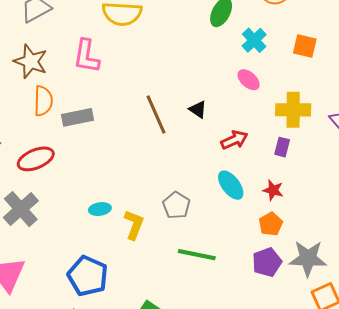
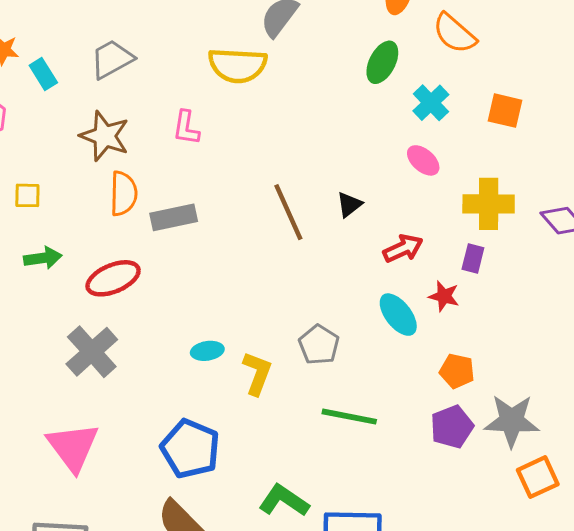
pink L-shape: (86, 56) -> (186, 128), size x0.7
black triangle: (198, 109) -> (349, 204), turned 48
red star: (273, 190) -> (444, 296), moved
orange pentagon: (271, 224) -> (457, 371), turned -30

